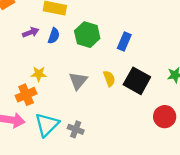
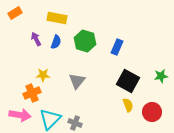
purple arrow: (31, 32) -> (36, 39), turned -96
yellow semicircle: (109, 79) -> (128, 105), moved

